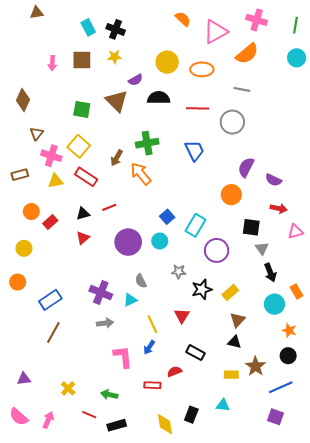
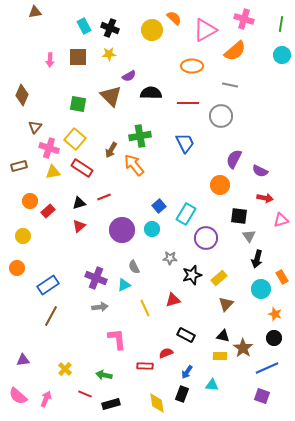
yellow circle: (167, 62) -> (152, 30), moved
black arrow: (270, 273) -> (257, 259), turned 36
red triangle: (182, 316) -> (173, 300), turned 42
black triangle: (234, 342) -> (223, 336), moved
blue arrow: (149, 347) -> (187, 372), moved

